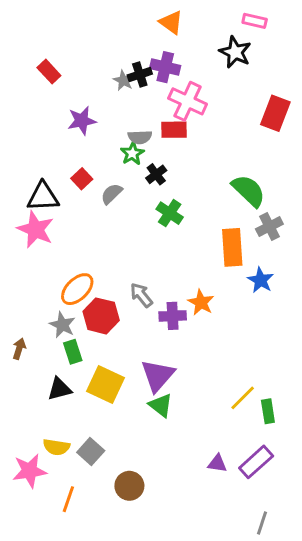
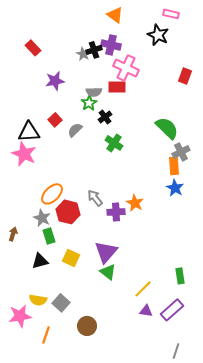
red rectangle: (275, 113) -> (185, 76), size x0.7
orange rectangle: (232, 247) -> (174, 166), moved, size x0.7
yellow square: (106, 384) -> (71, 258), size x0.7
yellow line: (243, 398) -> (143, 289), moved

